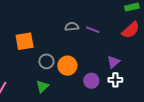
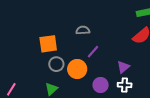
purple line: (93, 30) -> (93, 52), moved, turned -72
orange square: (25, 41) -> (48, 44), moved

